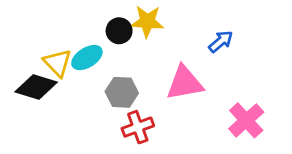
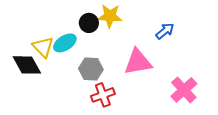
black diamond: (36, 87) -> (27, 65), turned 44

